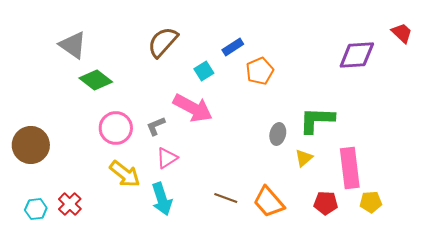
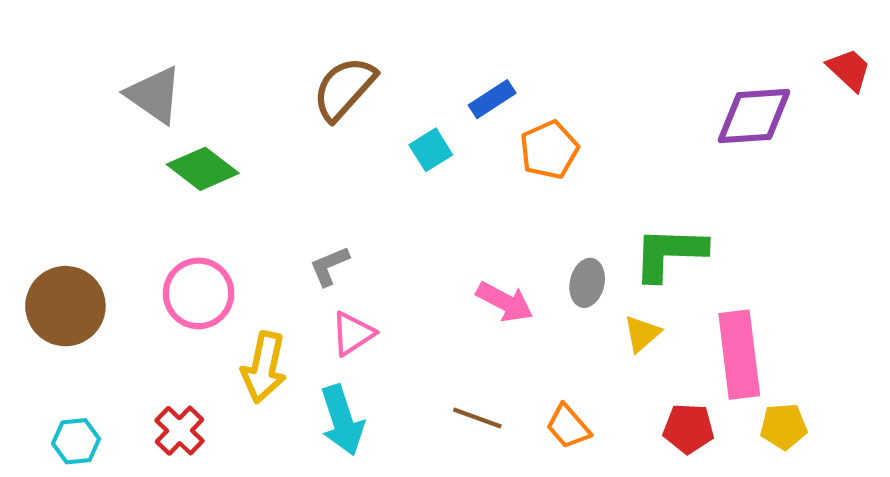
pink arrow: (193, 108) -> (505, 302), moved, size x0.7
pink circle: (116, 128) -> (199, 293), moved
yellow arrow: (125, 174) -> (264, 367), turned 64
orange trapezoid: (269, 202) -> (568, 426), size x0.7
red cross: (70, 204) -> (180, 431), moved

